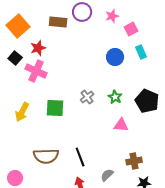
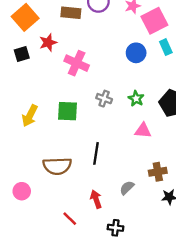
pink square: (131, 29) -> (154, 21), size x1.6
black square: (15, 58) -> (22, 54), turned 32
pink cross: (36, 71) -> (77, 63), moved
gray cross: (87, 97) -> (104, 99), turned -32
black line: (80, 157) -> (96, 153), moved, turned 30

